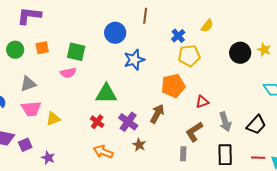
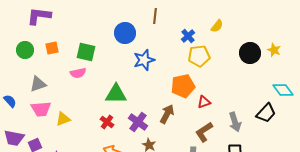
red triangle: (202, 102) -> (204, 102), moved
black trapezoid: (256, 125) -> (266, 113), moved

